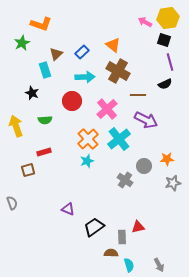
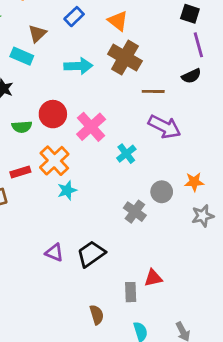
blue rectangle: (82, 52) -> (74, 17), moved
cyan rectangle: (45, 70) -> (22, 56), turned -49
red circle: (72, 101) -> (53, 114), moved
pink cross: (107, 109) -> (91, 127), moved
orange cross: (88, 139) -> (54, 161), moved
cyan cross: (119, 139) -> (126, 154), size x0.6
cyan star: (87, 161) -> (67, 190), moved
black trapezoid: (94, 227) -> (91, 254), moved
brown semicircle: (111, 253) -> (97, 315), moved, turned 72

